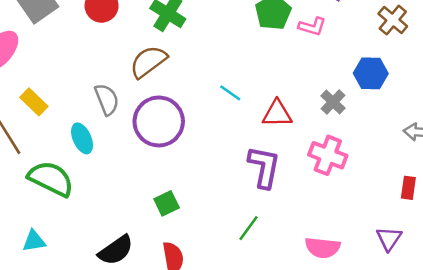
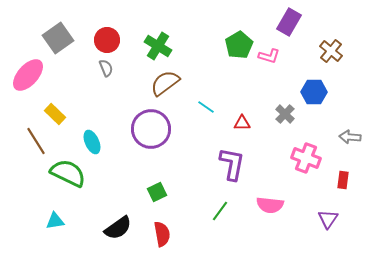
brown semicircle: (148, 62) -> (165, 83), moved
gray semicircle: (107, 99) -> (106, 68), moved, size x0.7
red triangle: (277, 114) -> (242, 123), size x0.7
pink cross: (328, 155) -> (306, 158), moved
pink semicircle: (323, 248) -> (270, 205), moved

